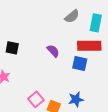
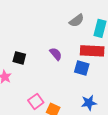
black square: (12, 48) -> (19, 58), moved
blue star: (76, 99) -> (89, 103), moved

